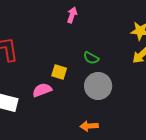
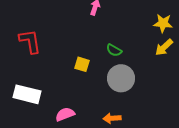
pink semicircle: (42, 90) -> (65, 114), moved

